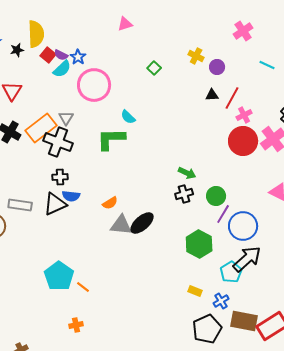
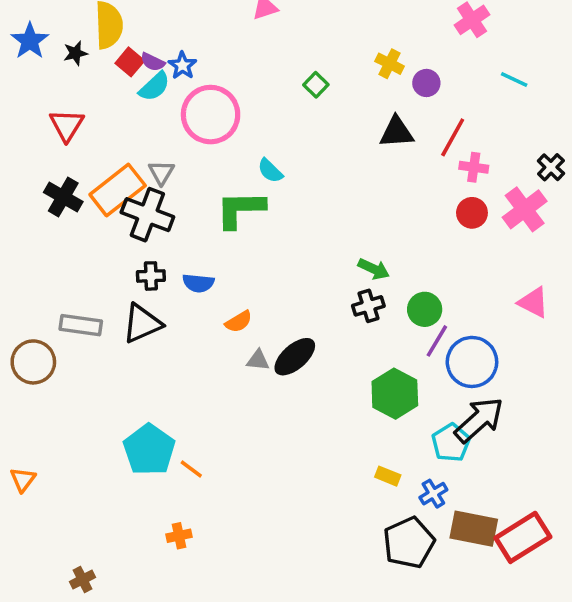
black triangle: (212, 95) -> (397, 132), moved, size x1.5
pink cross: (244, 115) -> (474, 167), turned 35
red circle: (243, 141) -> (472, 213), size x0.6
blue semicircle: (71, 196) -> (198, 283), moved
gray triangle: (121, 225) -> (258, 360), size x0.6

